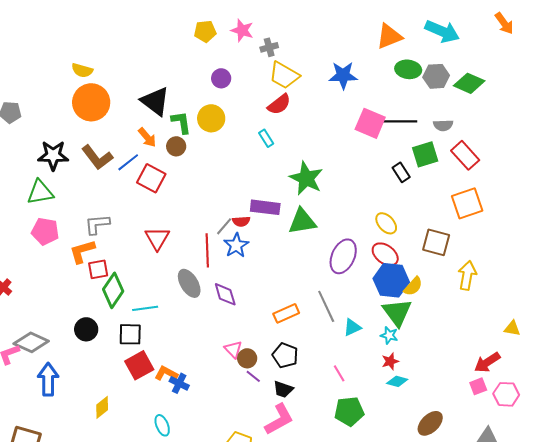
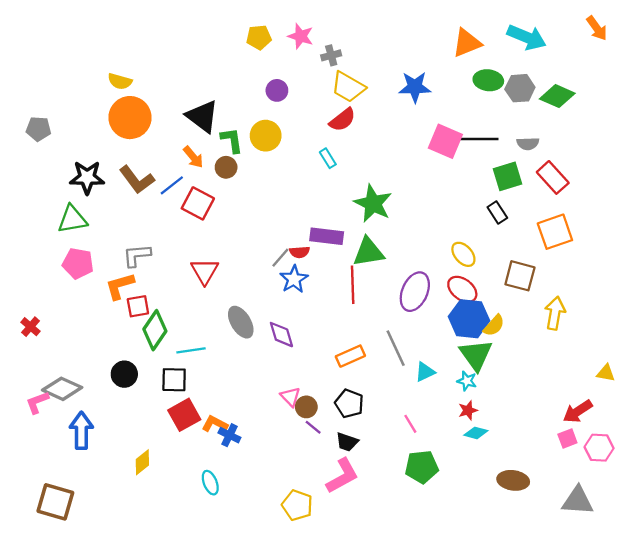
black rectangle: (401, 172) -> (497, 212), moved
red line: (207, 250) -> (353, 285), moved
brown ellipse: (430, 423) -> (513, 480), turned 52

